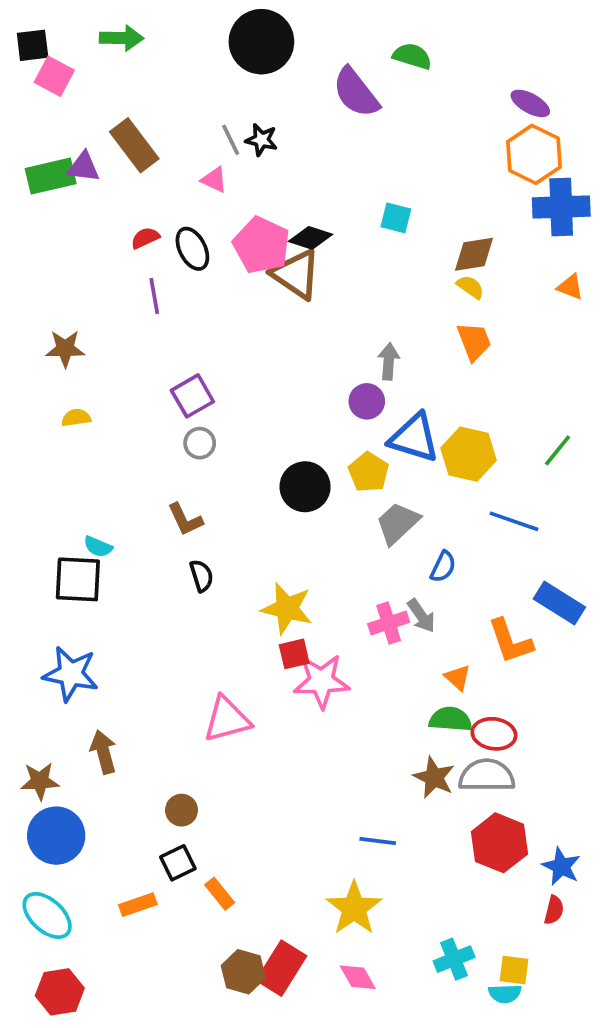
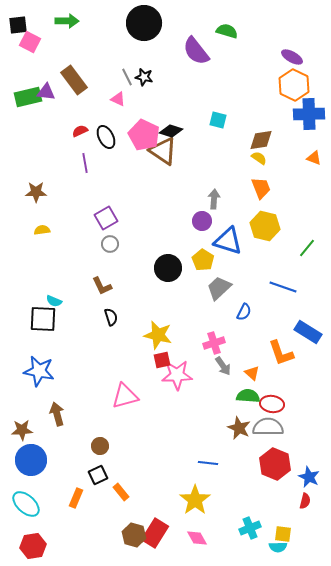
yellow hexagon: (469, 454) -> (265, 226), moved
gray arrow: (421, 616) -> (223, 366), moved
orange rectangle: (138, 905) -> (76, 498), turned -48

